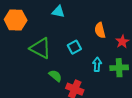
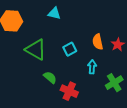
orange semicircle: (100, 30) -> (98, 42), moved
green cross: (119, 68) -> (114, 83), moved, turned -30

